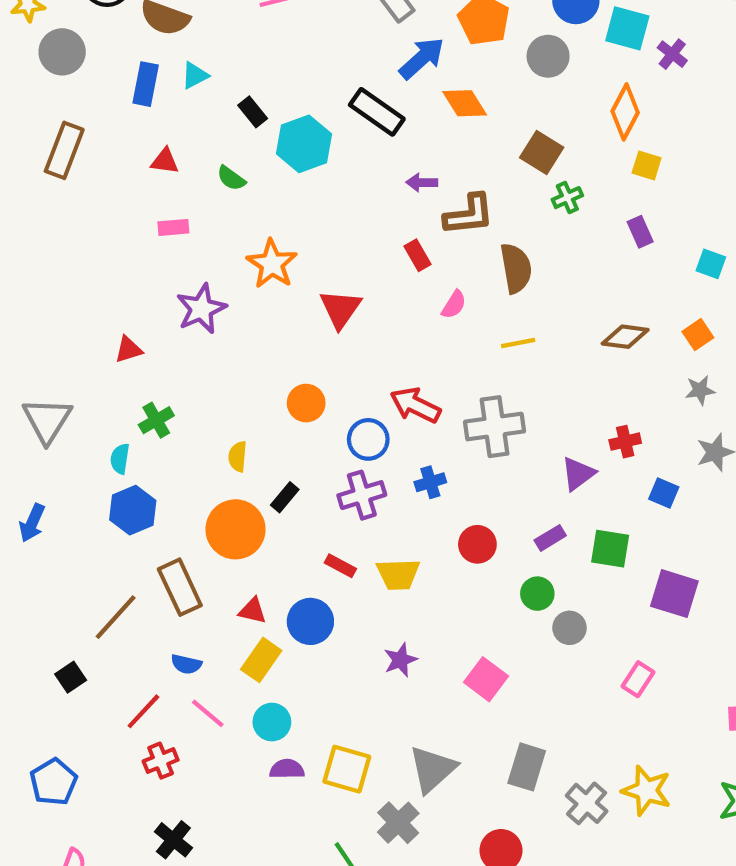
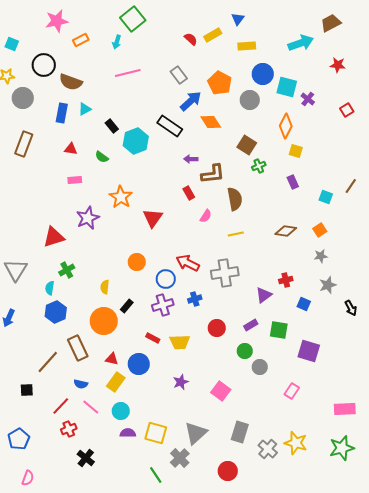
red triangle: (128, 350) -> (54, 237), size x1.6
black square: (71, 677) -> (27, 390), turned 32
black cross: (173, 840) -> (86, 458), moved

